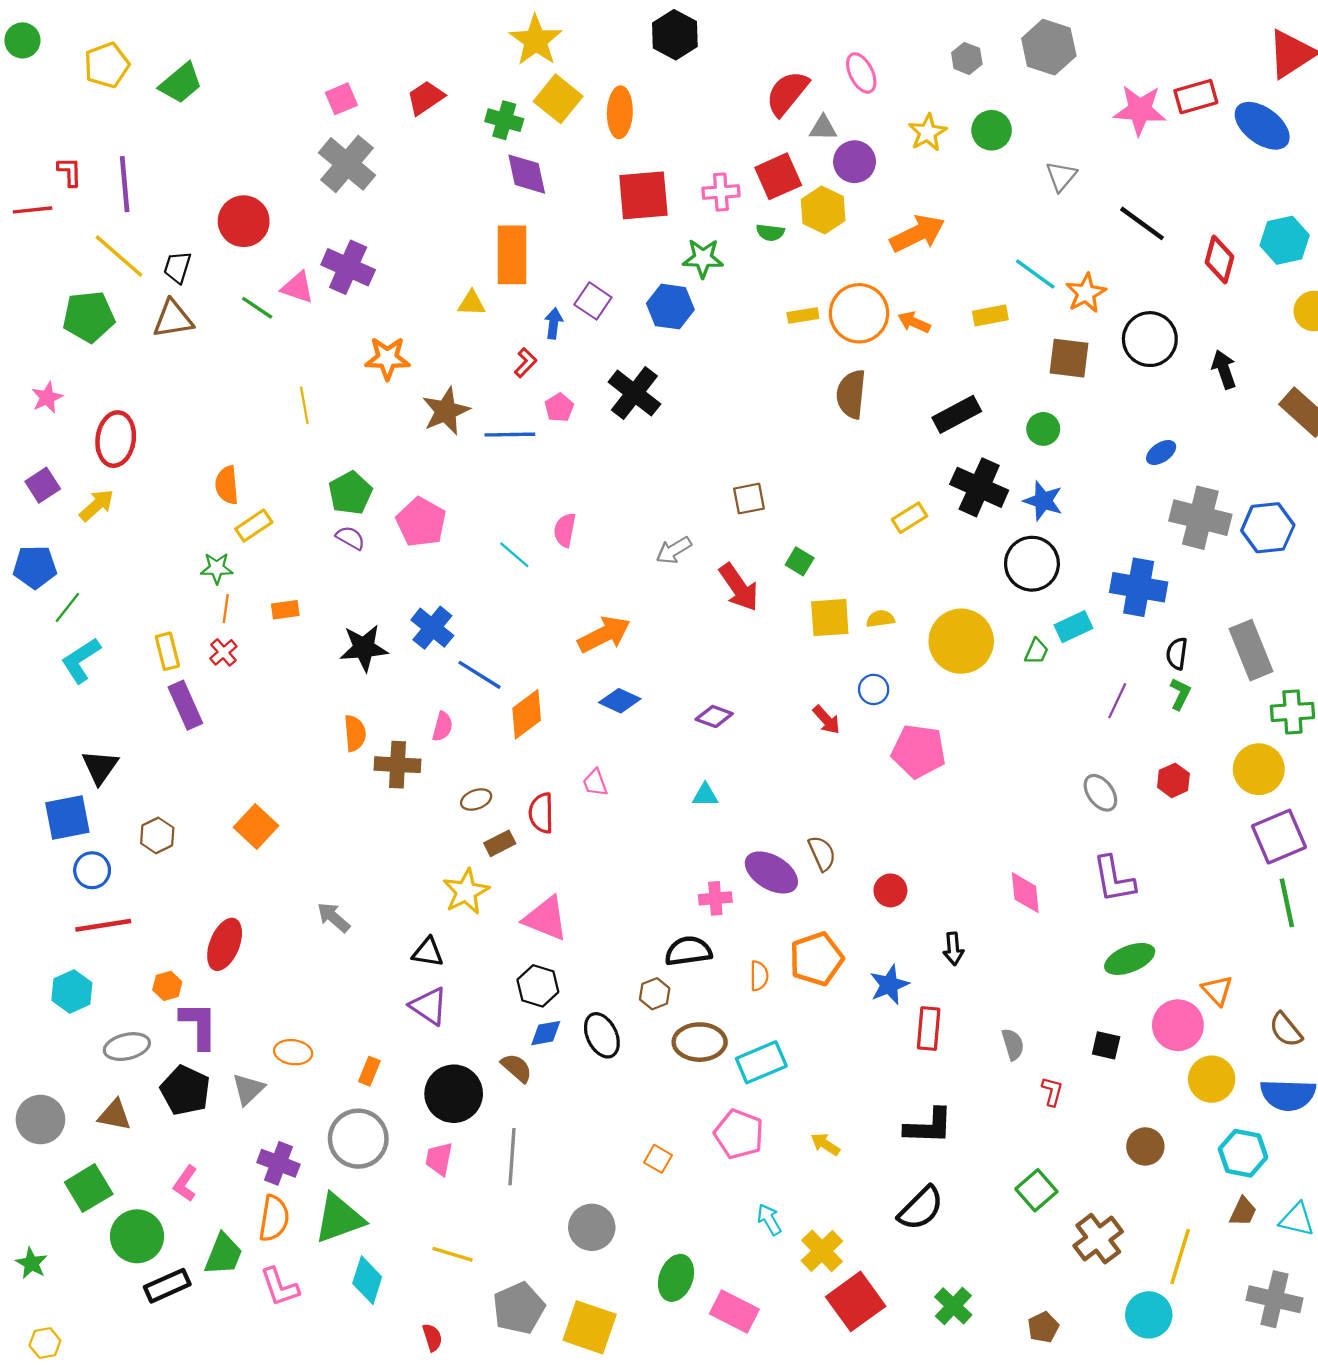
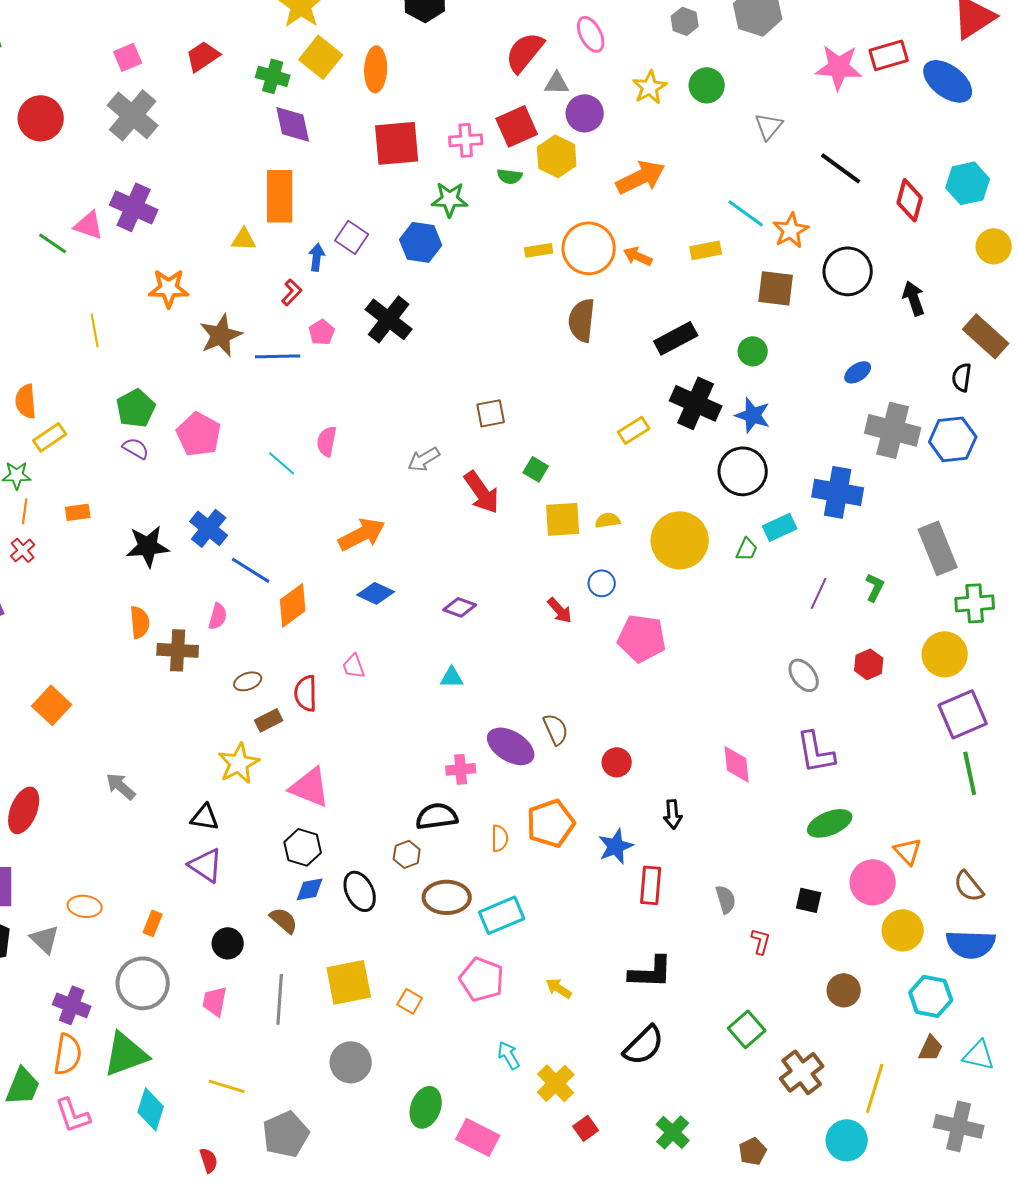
red circle: (244, 221) -> (41, 118), moved
black semicircle: (1177, 654) -> (962, 377), moved
gray triangle: (248, 1089) -> (45, 939), turned -32
black circle: (454, 1094) -> (228, 943), size x0.6
red square: (856, 1301) -> (586, 1128), size x0.5
yellow square: (590, 1327) -> (349, 982), moved, turned -30

